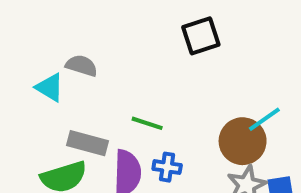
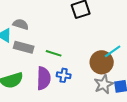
gray rectangle: (87, 143) -> (24, 47), moved

